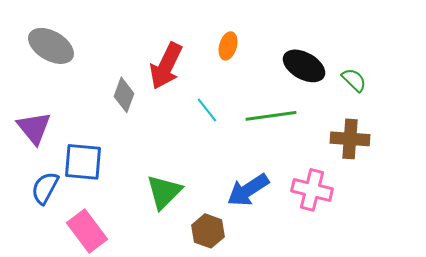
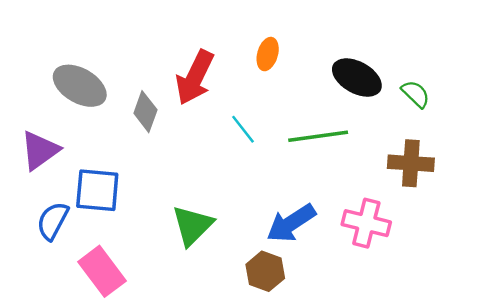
gray ellipse: (51, 46) -> (80, 86), moved
purple triangle: (34, 128) -> (40, 150), turned 33
brown hexagon: (208, 231) -> (265, 271), moved

